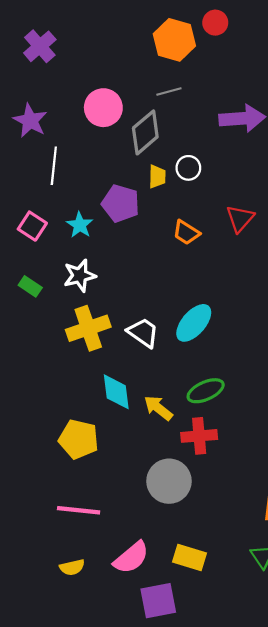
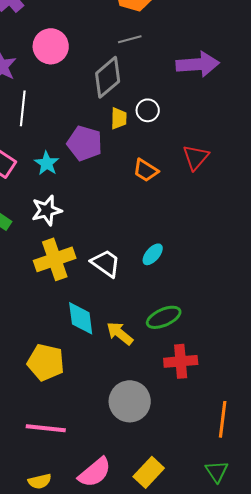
pink circle: (103, 108) -> (51, 46), moved
cyan ellipse: (194, 323) -> (153, 254), size x0.6
red cross: (199, 436) -> (181, 361), moved
yellow rectangle: (189, 558) -> (149, 472), turned -64

